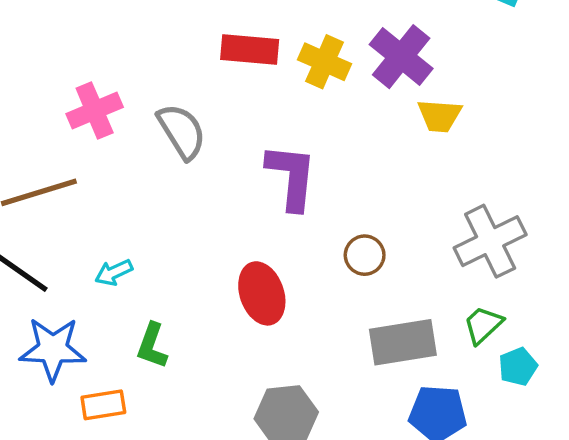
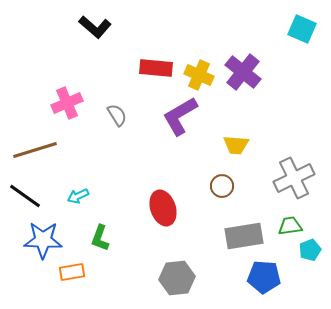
yellow trapezoid: (440, 116) -> (236, 145), moved
gray semicircle: (182, 131) -> (117, 115), size x0.7
purple L-shape: (291, 177) -> (180, 116), moved, turned -126
green trapezoid: (483, 325) -> (290, 226), turned 35

